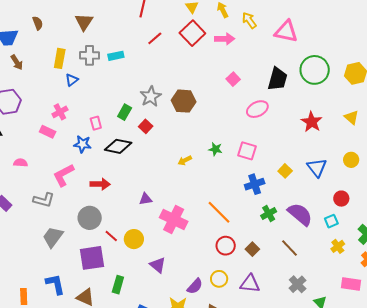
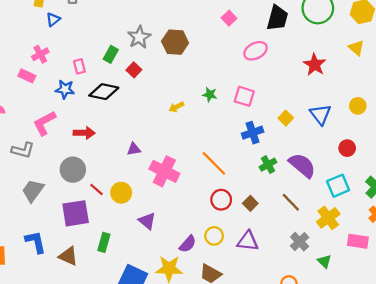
yellow triangle: (351, 117) -> (356, 48), moved
cyan square: (331, 221) -> (338, 186), moved, size x1.5
yellow cross: (338, 246) -> (328, 218), moved, size x1.5

